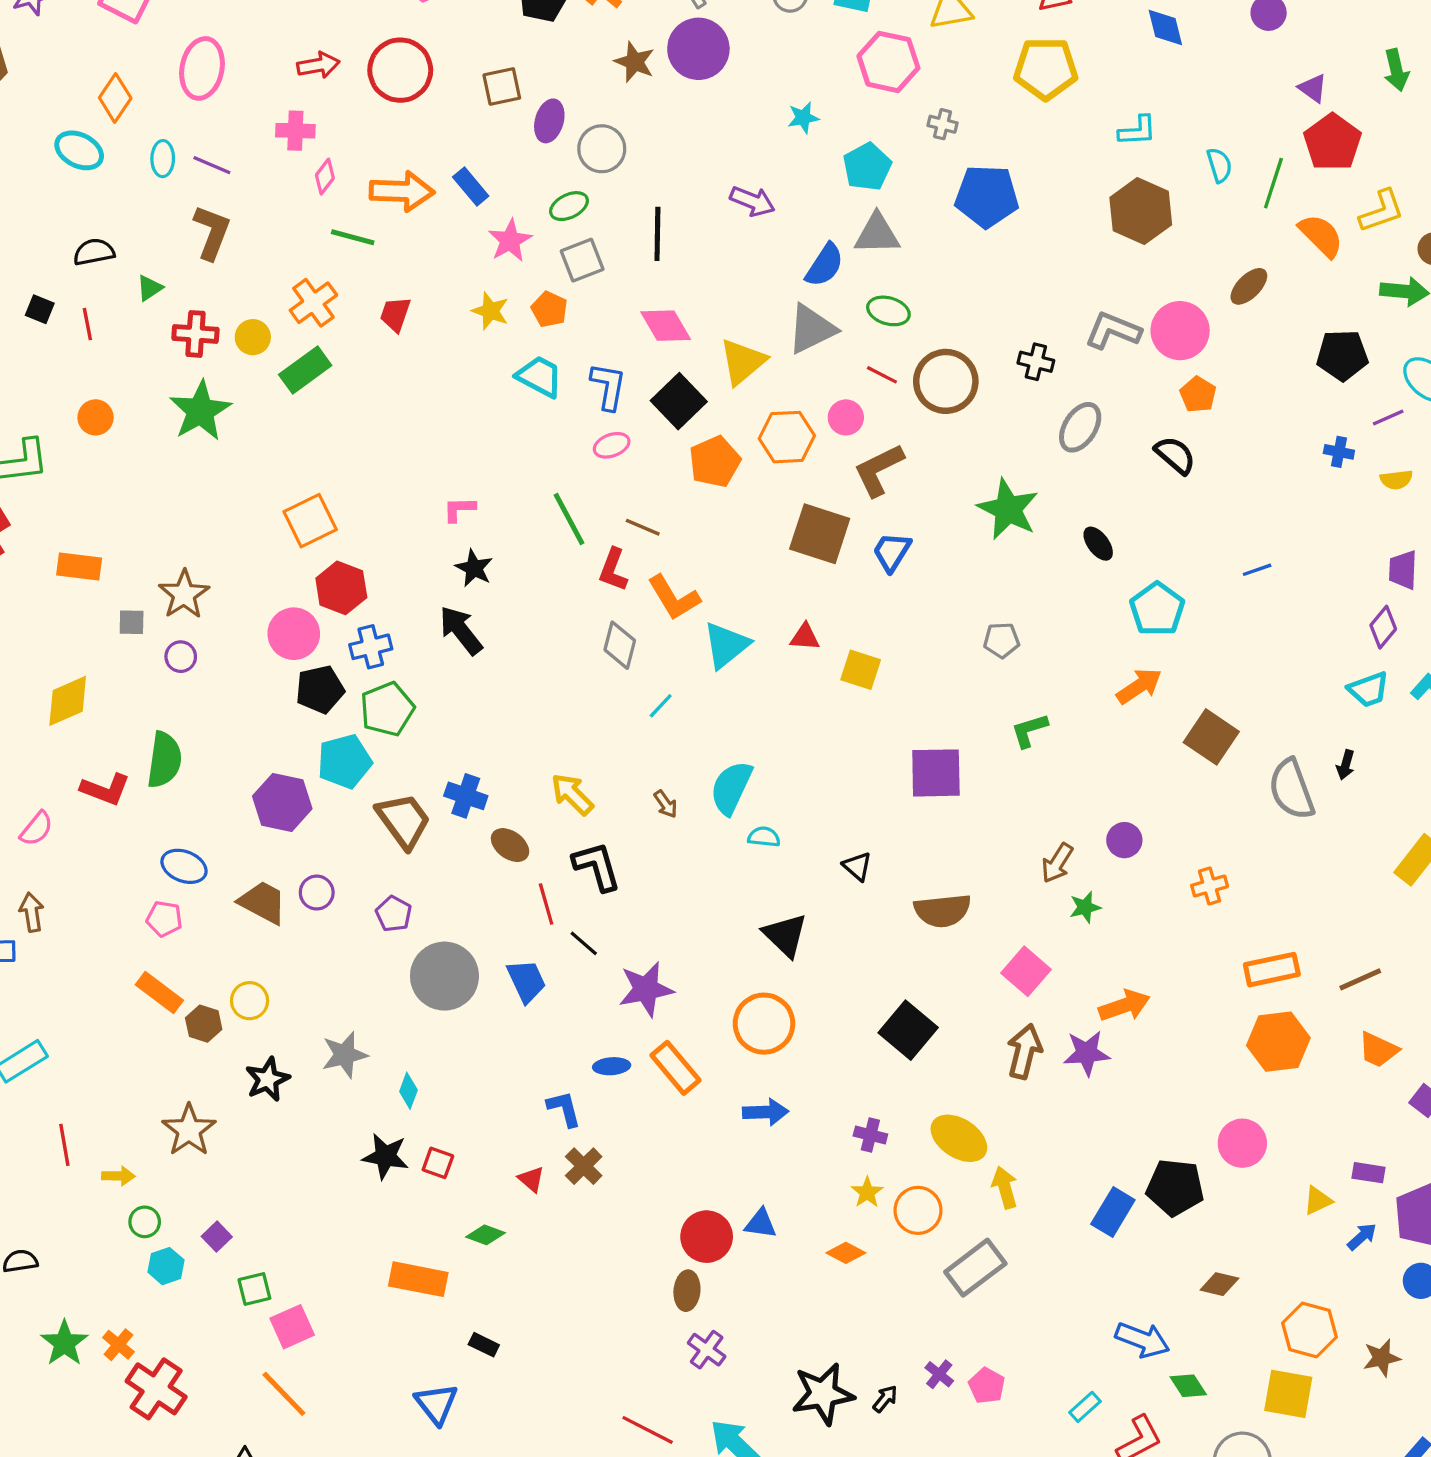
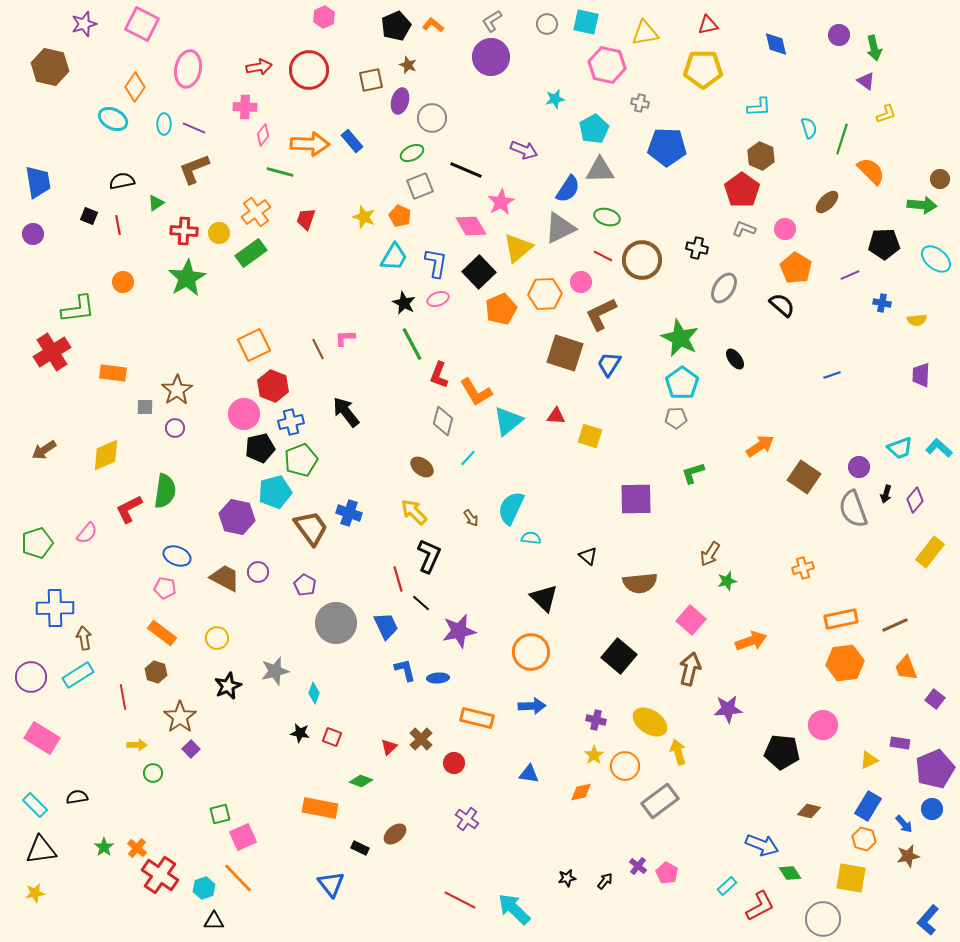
brown star: (635, 62) -> (408, 65), moved, size x0.7
green arrow: (1396, 70) -> (874, 48), moved
red pentagon: (1332, 142) -> (742, 190), moved
brown hexagon: (1141, 211) -> (761, 156), size x0.7
yellow L-shape: (1382, 211) -> (886, 114), moved, size x0.7
brown L-shape: (212, 232) -> (194, 169), turned -132
black line: (657, 234) -> (466, 170), turned -68
pink star: (510, 240) -> (501, 202), moved
gray L-shape: (1113, 331) -> (744, 229), size x0.7
pink circle: (1180, 331) -> (785, 229), size x0.6
cyan trapezoid: (539, 376) -> (394, 257), turned 92
orange pentagon: (1198, 394) -> (796, 268), size x1.4
purple line: (1388, 417) -> (850, 275), moved
brown line: (643, 527) -> (318, 349), moved, turned 40
black star: (474, 568) -> (404, 303), moved
cyan pentagon: (1157, 609) -> (682, 383), moved
purple diamond: (1383, 627) -> (915, 500), moved
red L-shape: (105, 789) -> (129, 509), turned 132
purple circle: (1124, 840) -> (859, 467), moved
brown ellipse: (510, 845) -> (422, 467), moved
black L-shape: (597, 866) -> (429, 556), turned 40
brown arrow: (32, 912) -> (84, 638), moved
brown hexagon: (204, 1024) -> (156, 672), moved
orange trapezoid: (1378, 1050) -> (906, 668), turned 44
purple star: (1087, 1053) -> (728, 709), moved
orange rectangle: (675, 1068) -> (477, 718), moved, turned -36
blue L-shape: (564, 1109) -> (405, 670), moved
red line: (64, 1145) -> (123, 697), moved
black star: (385, 1156) -> (300, 733), size x0.7
red triangle: (531, 1179) -> (389, 747), turned 36
blue rectangle: (1113, 1212) -> (868, 806), moved
purple square: (217, 1237) -> (191, 749), moved
red circle: (707, 1237) -> (454, 763), moved, size x0.7
blue arrow: (1362, 1237) -> (904, 824), moved, turned 90
orange diamond: (846, 1253) -> (581, 792), turned -40
cyan hexagon: (166, 1266) -> (204, 888), moved
brown ellipse: (687, 1291) -> (395, 834), moved, turned 45
orange hexagon: (1309, 1330) -> (864, 839), size x0.7
green star: (64, 1343) -> (104, 847), size x0.7
purple cross: (707, 1350) -> (467, 819), moved
black star: (823, 1394) -> (567, 878), size x0.5

